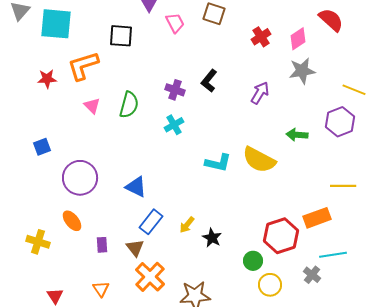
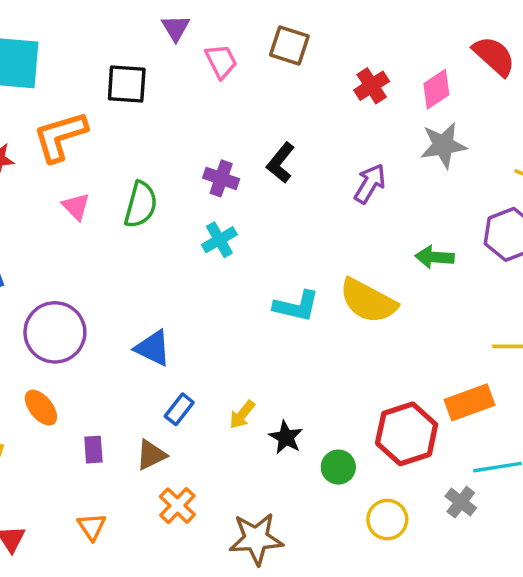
blue rectangle: (151, 222) -> (179, 409), size x0.7
brown triangle: (135, 248) -> (151, 455), turned 42
green circle: (253, 261) -> (338, 467), moved
orange cross: (150, 277) -> (177, 506), size x0.7

